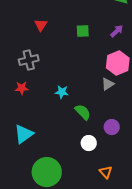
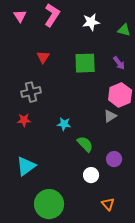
green square: (83, 31) -> (85, 63), size x1.6
purple arrow: (117, 31) -> (119, 63), turned 96

